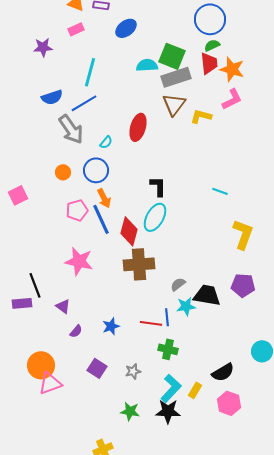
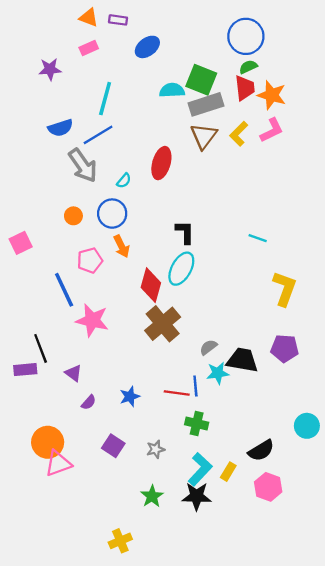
yellow L-shape: (201, 116) -> (239, 134), moved, turned -60
blue line: (101, 219) -> (64, 290), moved
brown cross: (139, 264) -> (163, 324), turned -36
green star: (130, 411) -> (152, 496), turned 30

